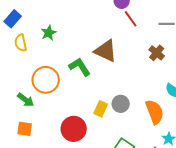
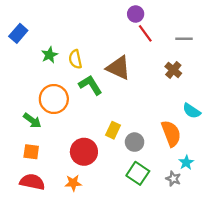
green star: (49, 33) -> (50, 55), moved
yellow semicircle: (21, 43) -> (75, 59), moved
gray circle: (121, 104) -> (135, 142), moved

